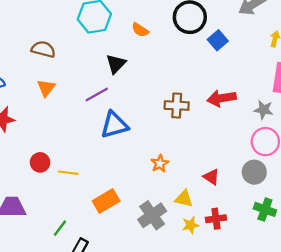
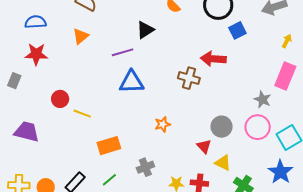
red arrow: (221, 98) -> (213, 59), moved
gray circle: (254, 172) -> (222, 127), moved
yellow triangle: (184, 199) -> (223, 163), moved
gray cross: (152, 215) -> (145, 167), size x0.7
green line: (60, 228) -> (109, 180), moved

